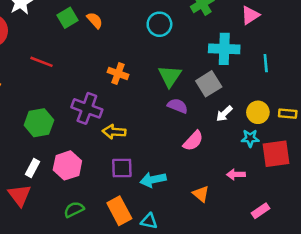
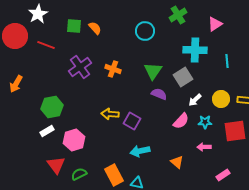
green square: (67, 18) -> (74, 26), turned 35
red line: (42, 62) -> (46, 45), moved
purple cross: (87, 108) -> (80, 67), moved, turned 35
cyan star: (250, 138) -> (205, 122), moved
pink semicircle: (193, 141) -> (181, 121), moved
white rectangle: (32, 168) -> (47, 131), moved, turned 32
purple square: (122, 168) -> (132, 121), moved, turned 30
red triangle: (20, 195) -> (56, 165), moved

